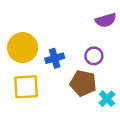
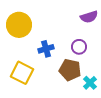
yellow circle: (23, 48) -> (19, 25), moved
yellow square: (26, 87) -> (22, 73), turned 30

